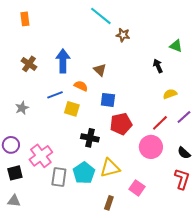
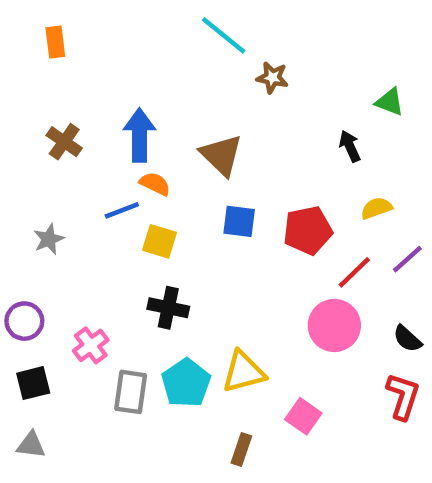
brown triangle: (100, 70) -> (221, 155), size x1.5
orange semicircle: (81, 86) -> (155, 184), moved
red pentagon: (121, 124) -> (308, 230), moved
black cross: (90, 138) -> (168, 308), moved
pink cross: (41, 156) -> (91, 345), size x0.7

